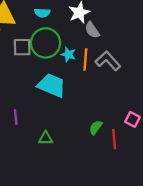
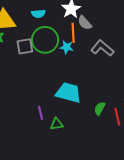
orange line: (85, 59) -> (73, 33), moved
cyan trapezoid: (52, 85) -> (68, 93), moved
purple line: (16, 117) -> (40, 113), moved

